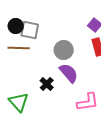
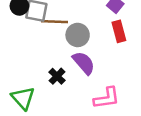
brown line: (19, 48) -> (55, 22), moved

